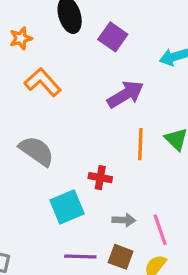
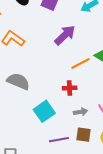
orange line: (140, 144) -> (81, 63), turned 72
red cross: (100, 178) -> (70, 88), moved

